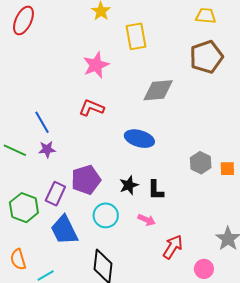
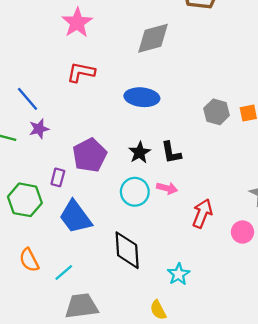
purple rectangle: (55, 194) -> (58, 177), size x0.7
cyan circle: (106, 215) -> (135, 192), moved

